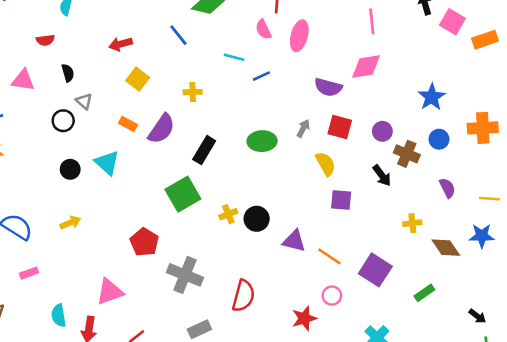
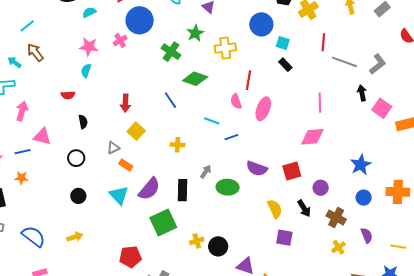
red arrow: (121, 44) -> (125, 103), turned -78
pink triangle: (23, 80) -> (42, 137), moved
purple semicircle: (328, 87) -> (257, 168), moved
gray triangle: (84, 101) -> (113, 148), moved, turned 48
red square: (340, 127) -> (292, 171), moved, turned -36
gray arrow: (303, 128) -> (206, 172), moved
purple semicircle: (161, 129) -> (149, 189), moved
black rectangle: (204, 150) -> (183, 190), turned -35
brown cross: (407, 154) -> (336, 217), moved
cyan triangle: (107, 163) -> (119, 195), moved
black arrow: (382, 176) -> (304, 208), moved
yellow cross: (412, 223) -> (338, 247), moved, turned -32
red pentagon: (144, 242) -> (130, 257), turned 30

